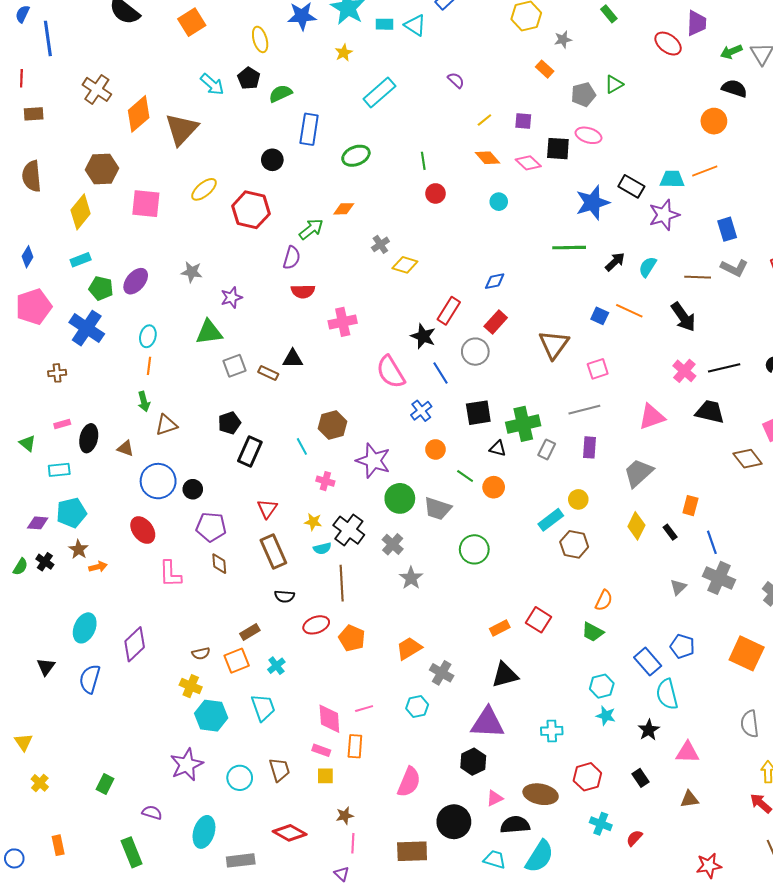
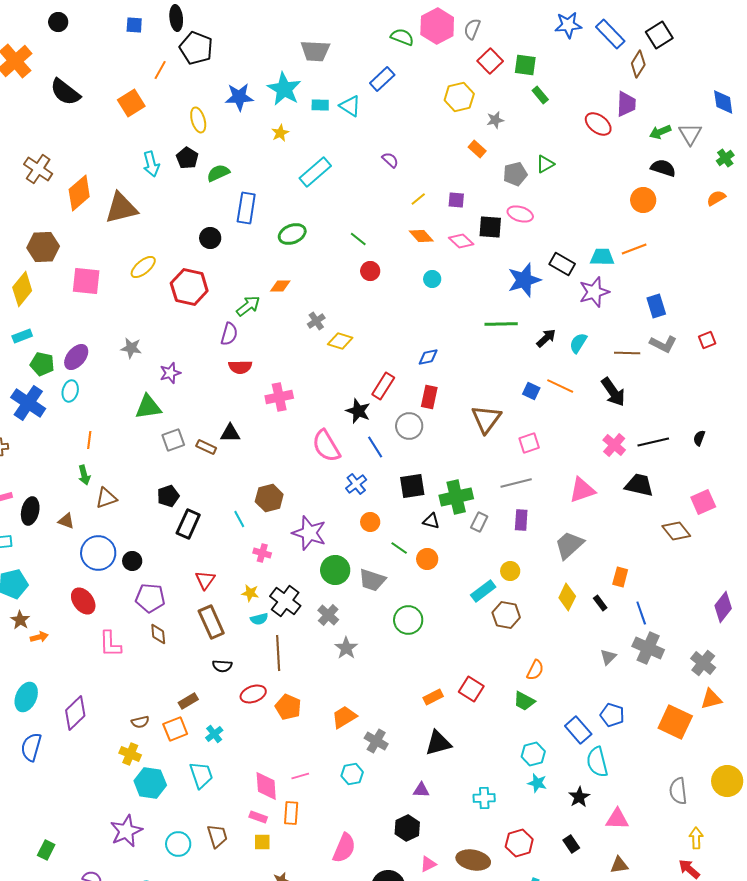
cyan arrow: (212, 84) -> (151, 164), turned 35
brown triangle: (182, 129) -> (121, 208), turned 33
green line: (423, 161) -> (358, 239), turned -42
red rectangle: (496, 322) -> (429, 397), turned -30
cyan ellipse: (148, 336) -> (70, 391), moved
purple triangle: (488, 723) -> (421, 790), size x0.5

